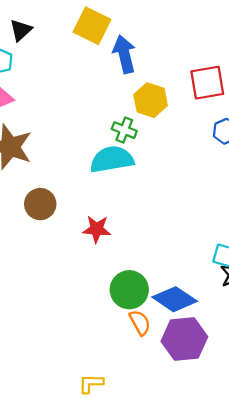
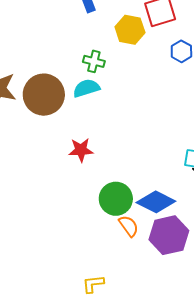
yellow hexagon: (151, 100) -> (130, 30), moved
cyan semicircle: (112, 159) -> (86, 88), size x0.7
brown circle: (40, 204) -> (44, 95), moved, size x1.5

